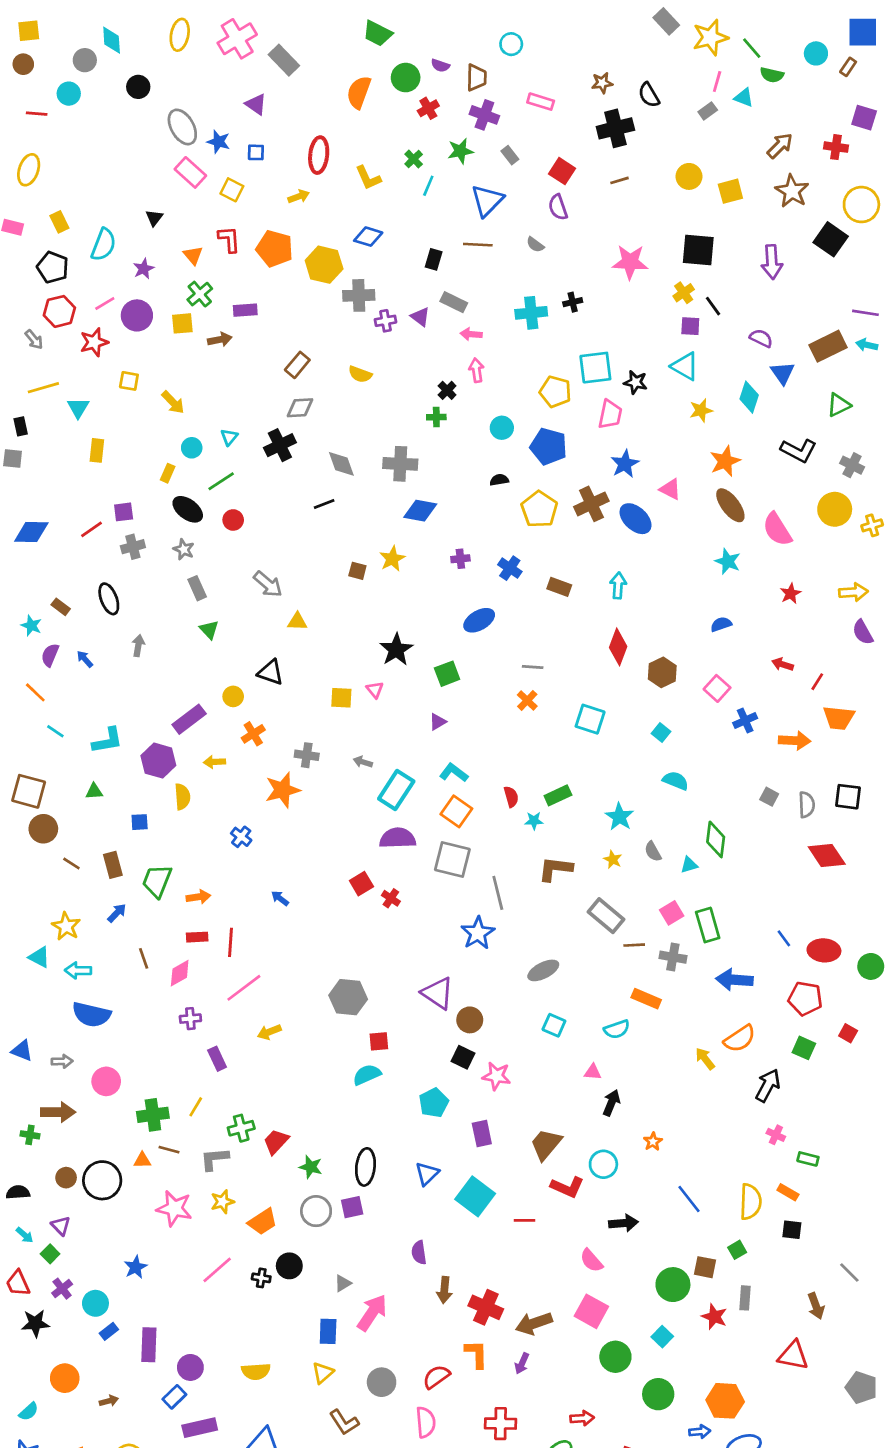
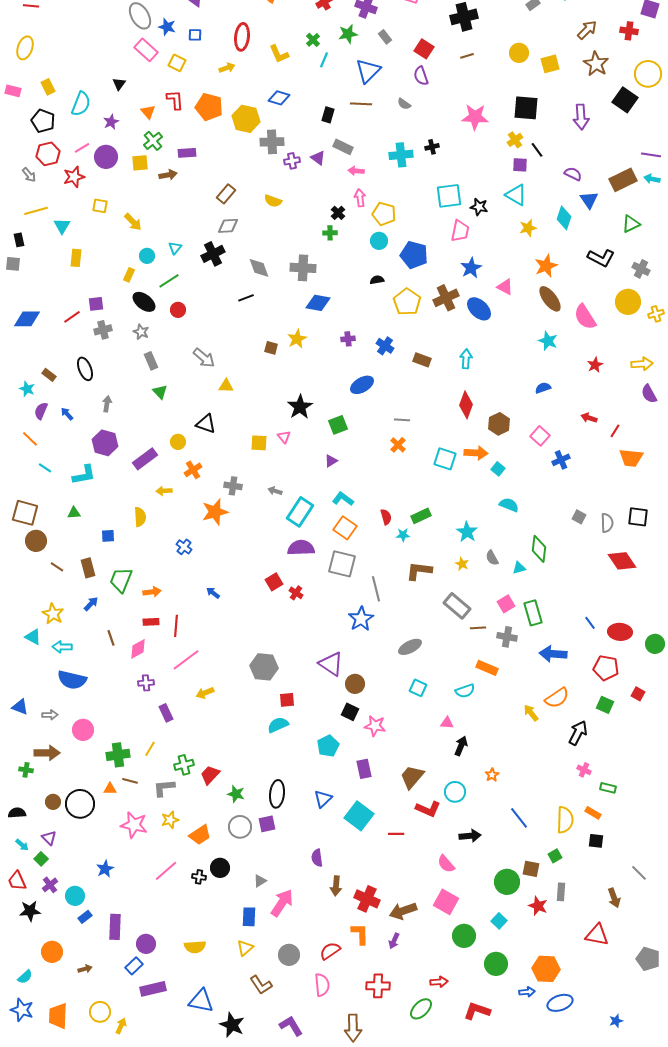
yellow pentagon: (555, 392) -> (384, 214), moved
orange arrow: (795, 741) -> (476, 453), moved
purple hexagon: (158, 761) -> (105, 443), moved

